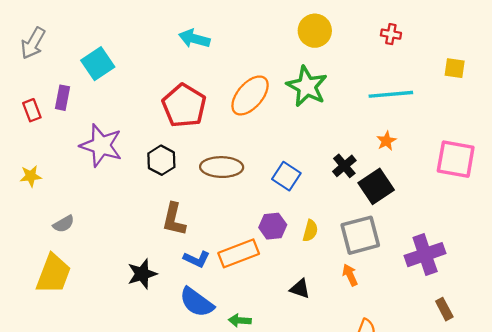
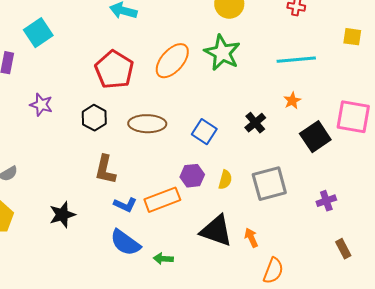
purple star: (101, 145) -> (41, 105), size x0.6
black square: (376, 186) -> (315, 137), moved
purple cross: (425, 255) -> (326, 201), size x0.6
black star: (142, 274) -> (62, 215), moved
orange arrow: (350, 275) -> (251, 238), moved
black triangle: (300, 289) -> (216, 231), size x1.8

